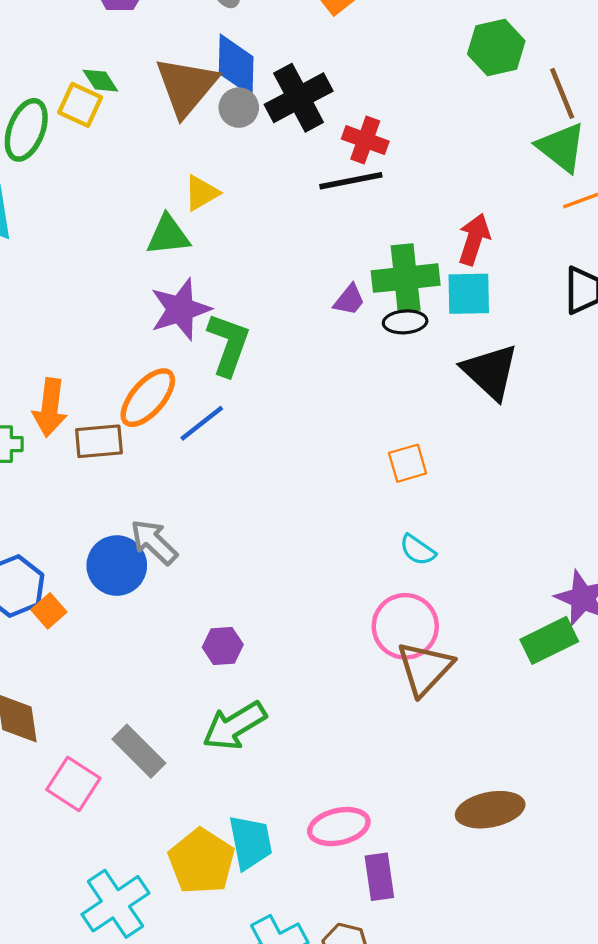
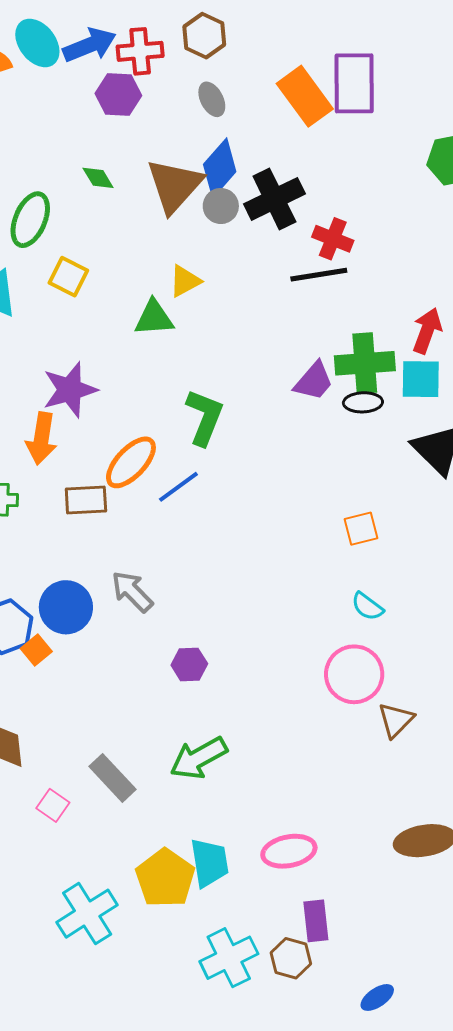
blue diamond: (236, 65) -> (220, 168), turned 38
yellow square: (80, 105) -> (68, 277), moved
purple trapezoid: (349, 300) -> (314, 381), size x1.4
purple star: (180, 309) -> (70, 390), moved
orange arrow: (50, 408) -> (41, 438), moved
blue circle: (117, 566) -> (66, 607), moved
purple hexagon: (223, 646) -> (189, 664), moved
brown triangle: (425, 668) -> (396, 720), moved, size x0.7
pink square: (73, 784) -> (53, 805), size x0.7
purple rectangle: (379, 877) -> (316, 921), moved

